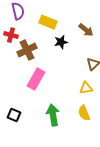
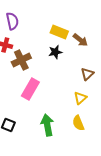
yellow rectangle: (48, 22) -> (59, 32), moved
yellow triangle: (86, 88) -> (80, 98), turned -32

